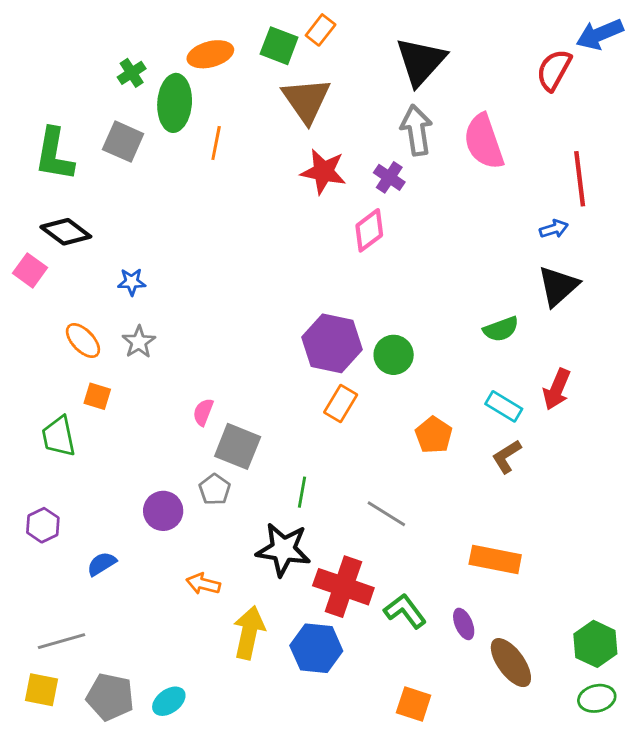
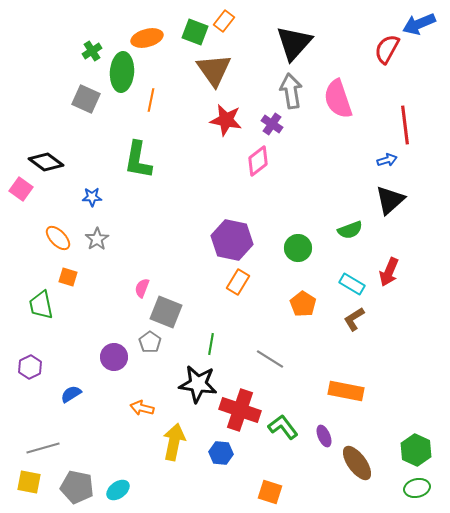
green L-shape: (54, 154) -> (138, 160), moved
green circle: (394, 355) -> (298, 248), moved
blue hexagon: (316, 648) -> (221, 453), size x0.7
orange square: (414, 704) -> (270, 492), moved

